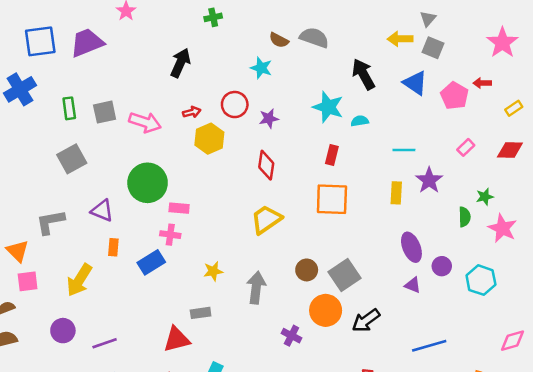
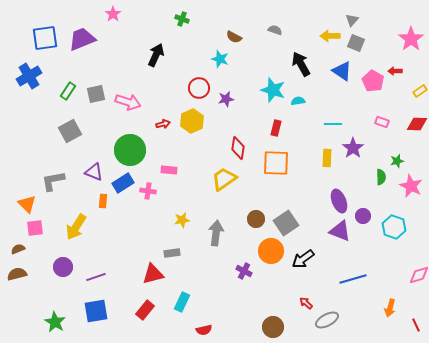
green cross: (213, 17) -> (182, 19), turned 32
gray semicircle: (314, 38) -> (275, 30), moved, size x0.6
green rectangle: (69, 108) -> (68, 91), turned 42
red arrow: (192, 112) -> (163, 124), moved
yellow hexagon: (209, 139) -> (192, 121), moved
pink rectangle: (466, 147) -> (382, 122), turned 64
red diamond: (266, 165) -> (238, 148), moved
pink rectangle: (179, 208) -> (169, 170), moved
blue rectangle: (151, 262) -> (123, 183), moved
purple triangle: (413, 285) -> (340, 231), size x1.6

